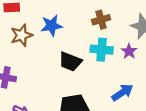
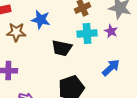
blue star: (52, 26) -> (41, 20), turned 30
brown star: (21, 35) -> (16, 32), turned 30

